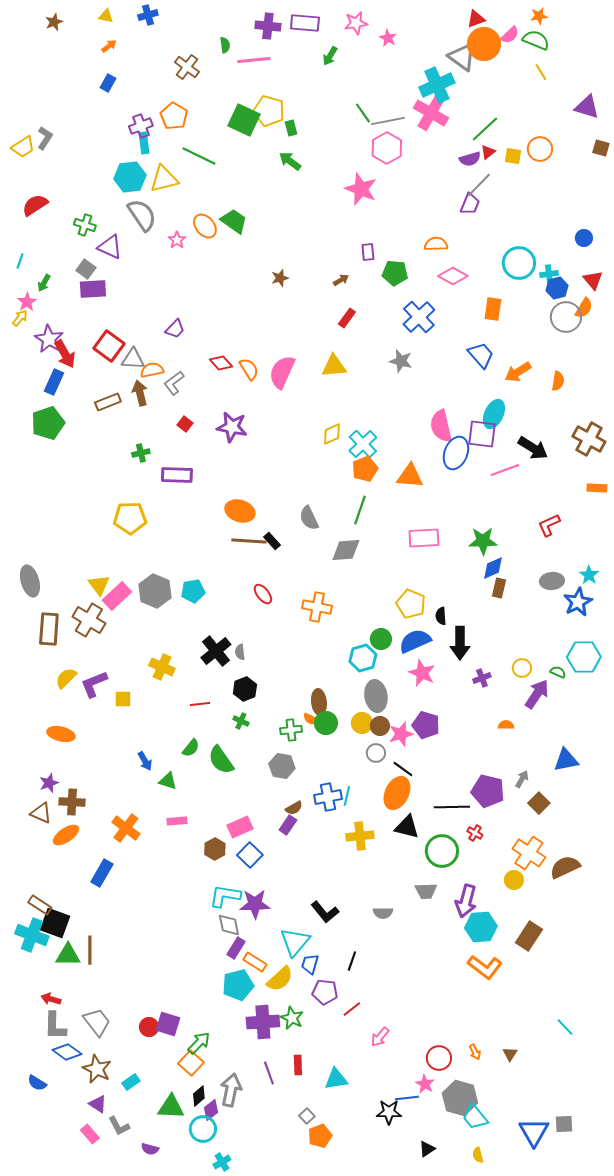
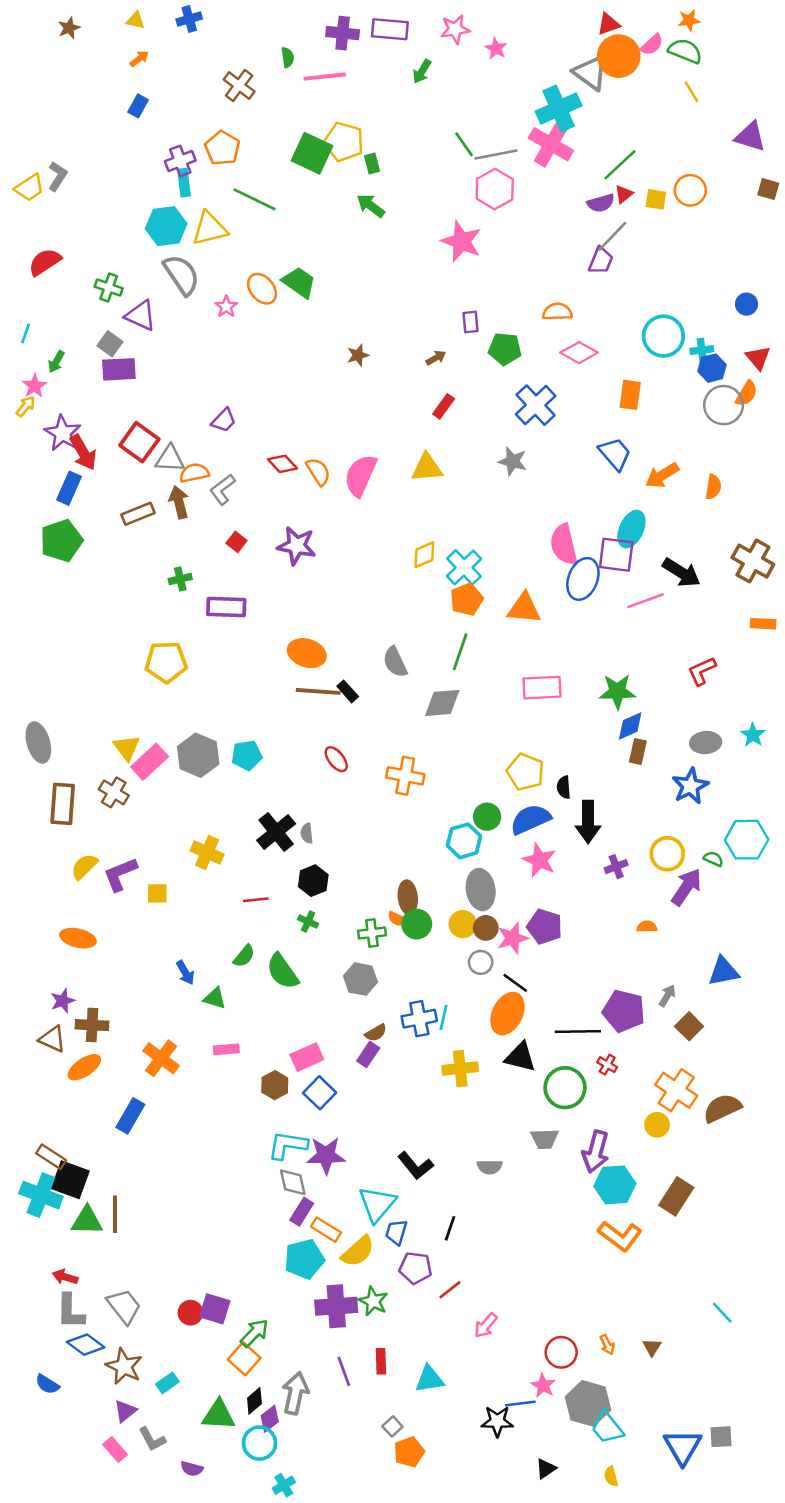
blue star: (578, 602) -> (690, 786), moved
brown cross: (89, 620) -> (114, 792), size x0.7
yellow circle: (522, 668) -> (667, 854), size x1.4
purple triangle: (98, 1104) -> (125, 1411), turned 48

